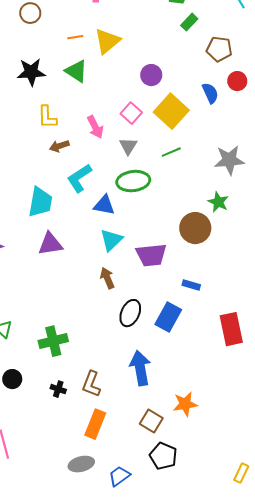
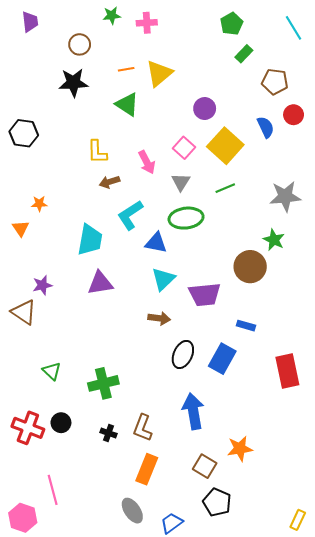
black star: (31, 72) -> (73, 83), moved
brown arrow: (107, 278) -> (159, 318), turned 120
gray ellipse: (81, 464) -> (132, 511), turned 70

